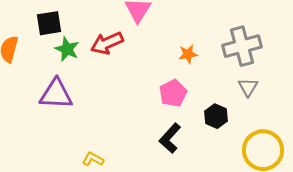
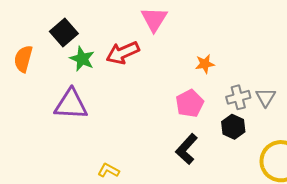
black square: (49, 23) -> (64, 32), turned -32
gray cross: (242, 46) -> (238, 97), moved, size x0.6

